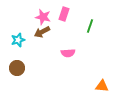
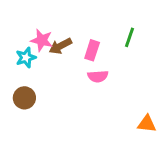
pink rectangle: (64, 14) -> (92, 50), moved
pink star: (43, 17) -> (42, 40), moved

